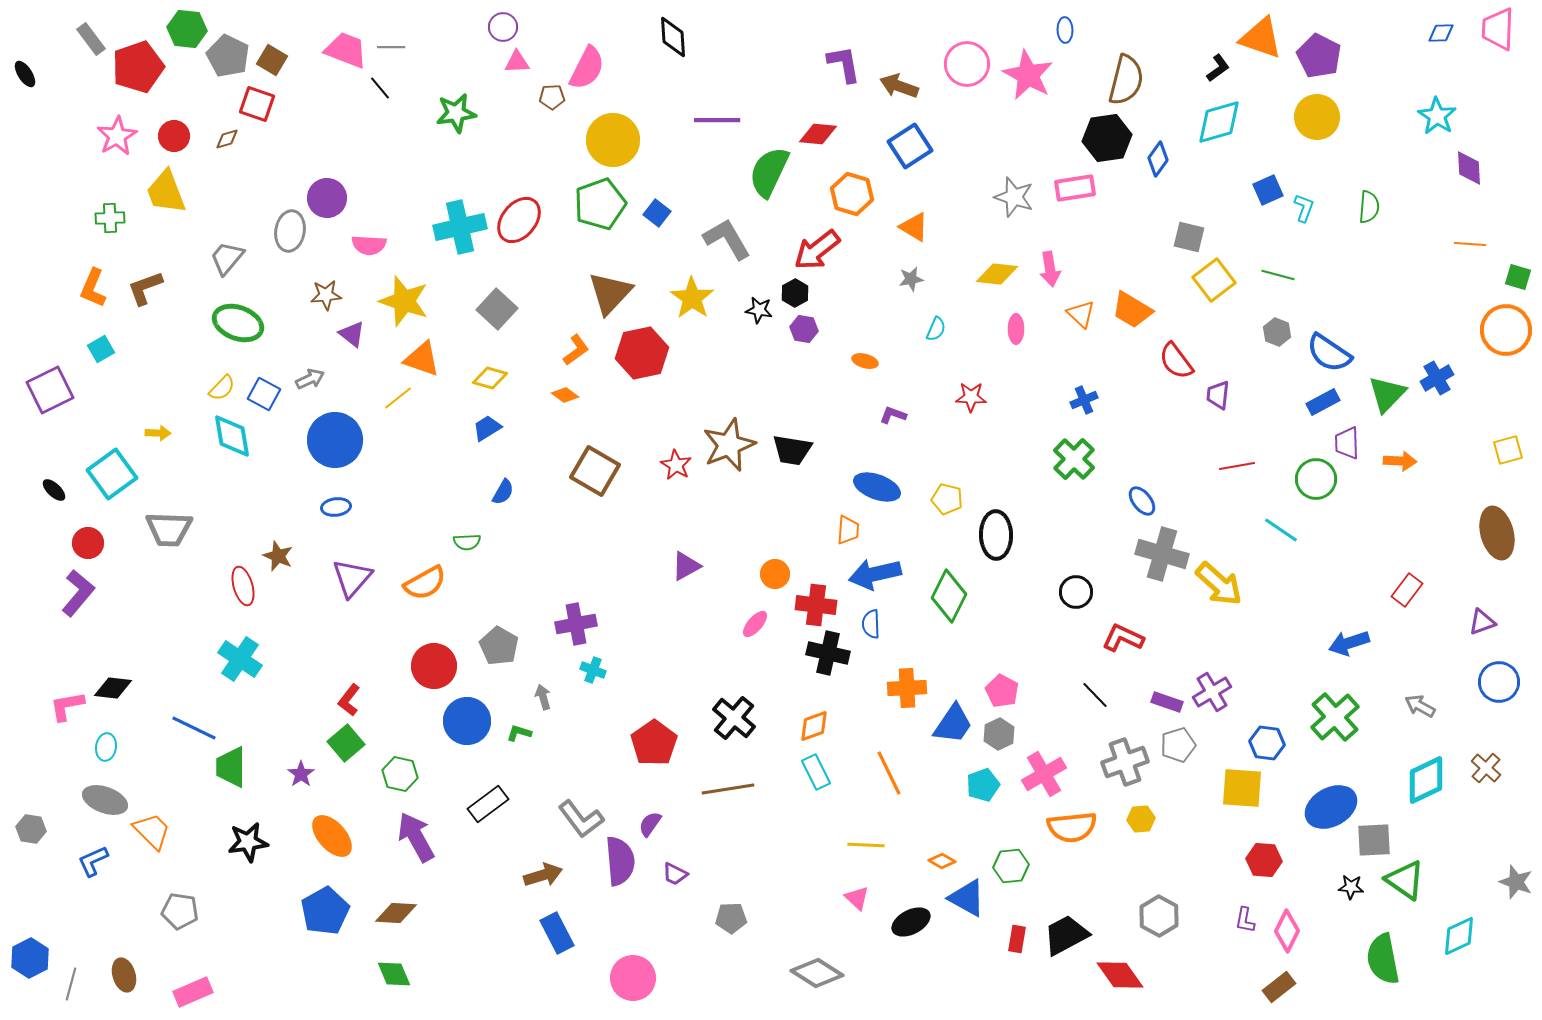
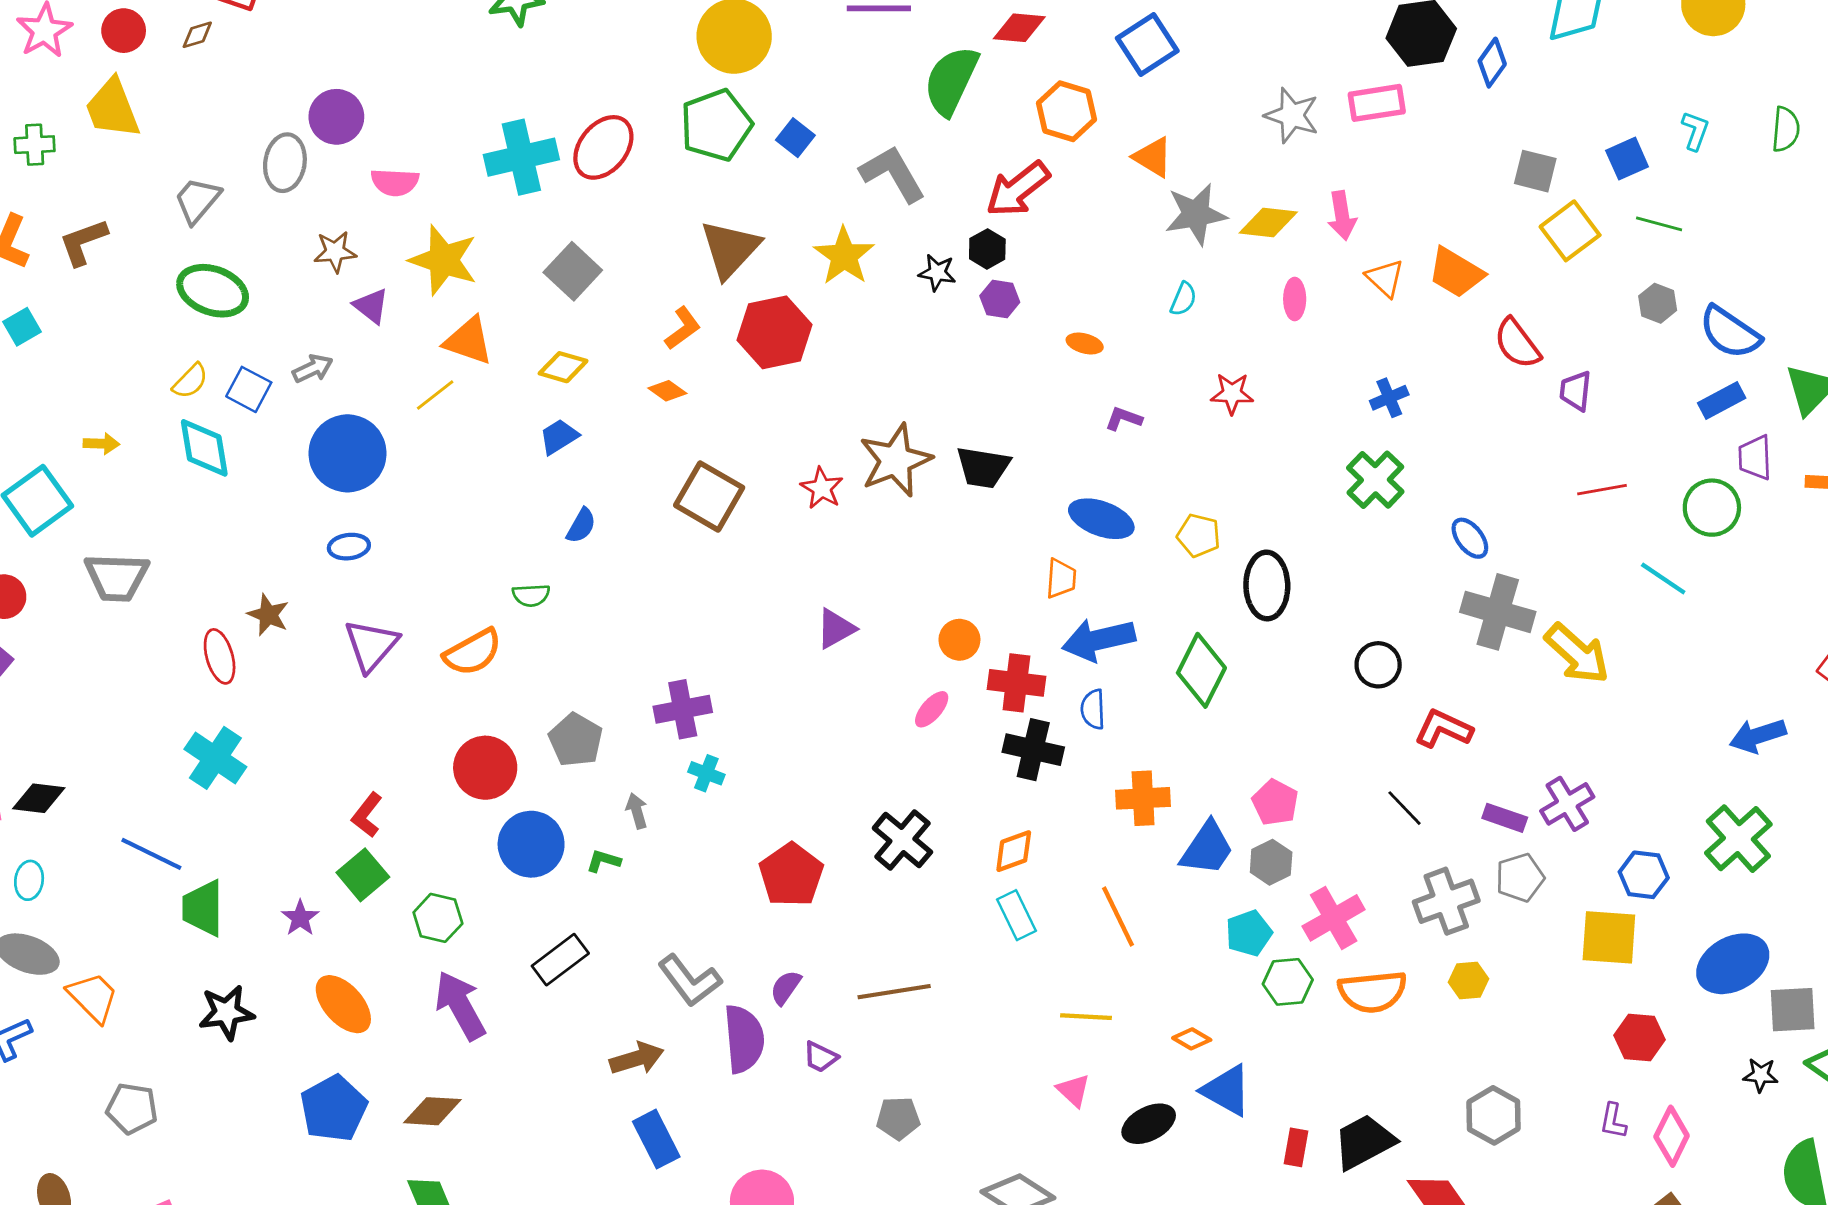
blue square: (1268, 190) -> (1627, 159), moved
gray star: (911, 279) -> (1196, 214), moved, size x1.8
brown line: (728, 789) -> (894, 992), moved
green hexagon: (1011, 866) -> (1288, 982), moved

